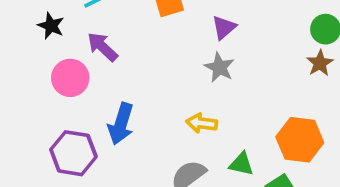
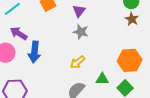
yellow arrow: (202, 123) -> (78, 62), turned -35
blue arrow: (121, 124) -> (34, 52), moved

